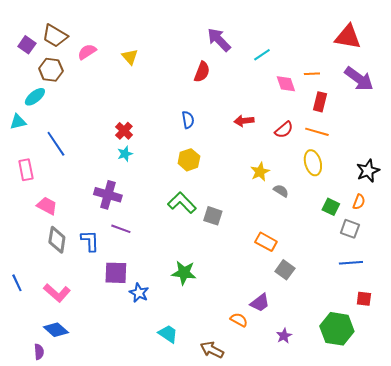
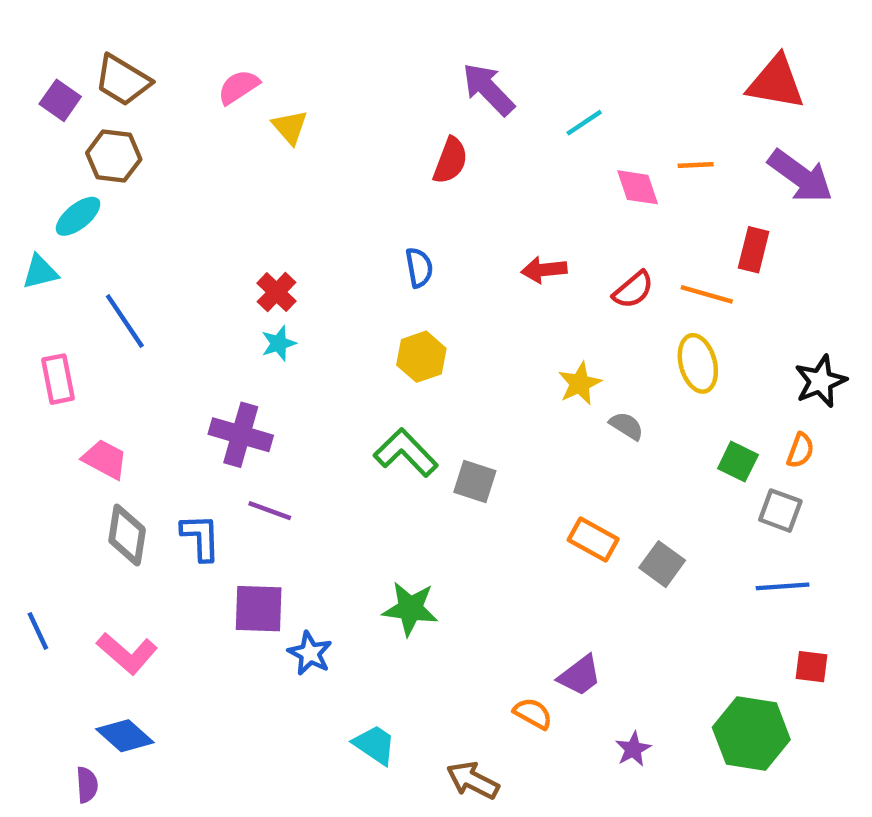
pink semicircle: (87, 52) -> (239, 87), moved
red rectangle: (320, 102) -> (754, 250), moved
gray square: (285, 270) -> (662, 564), moved

